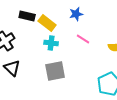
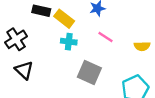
gray square: (55, 71) -> (89, 73), moved, turned 35

